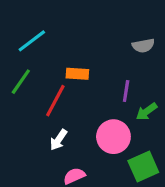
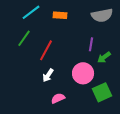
gray semicircle: (143, 46) -> (102, 15), size x1.5
orange rectangle: (77, 74) -> (60, 15), moved

